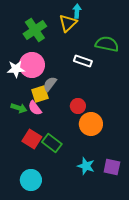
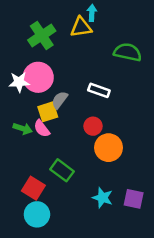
yellow triangle: (68, 23) -> (81, 27), turned 36
white rectangle: (83, 61) -> (99, 90), moved
red square: (32, 139) -> (33, 188), moved

